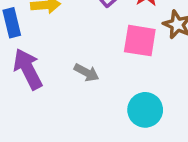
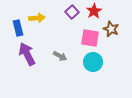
cyan circle: (145, 110) -> (93, 62), moved

